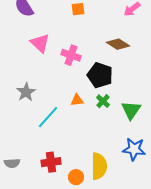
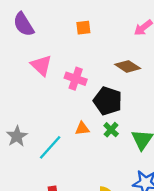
gray star: (26, 92) -> (17, 136), moved

